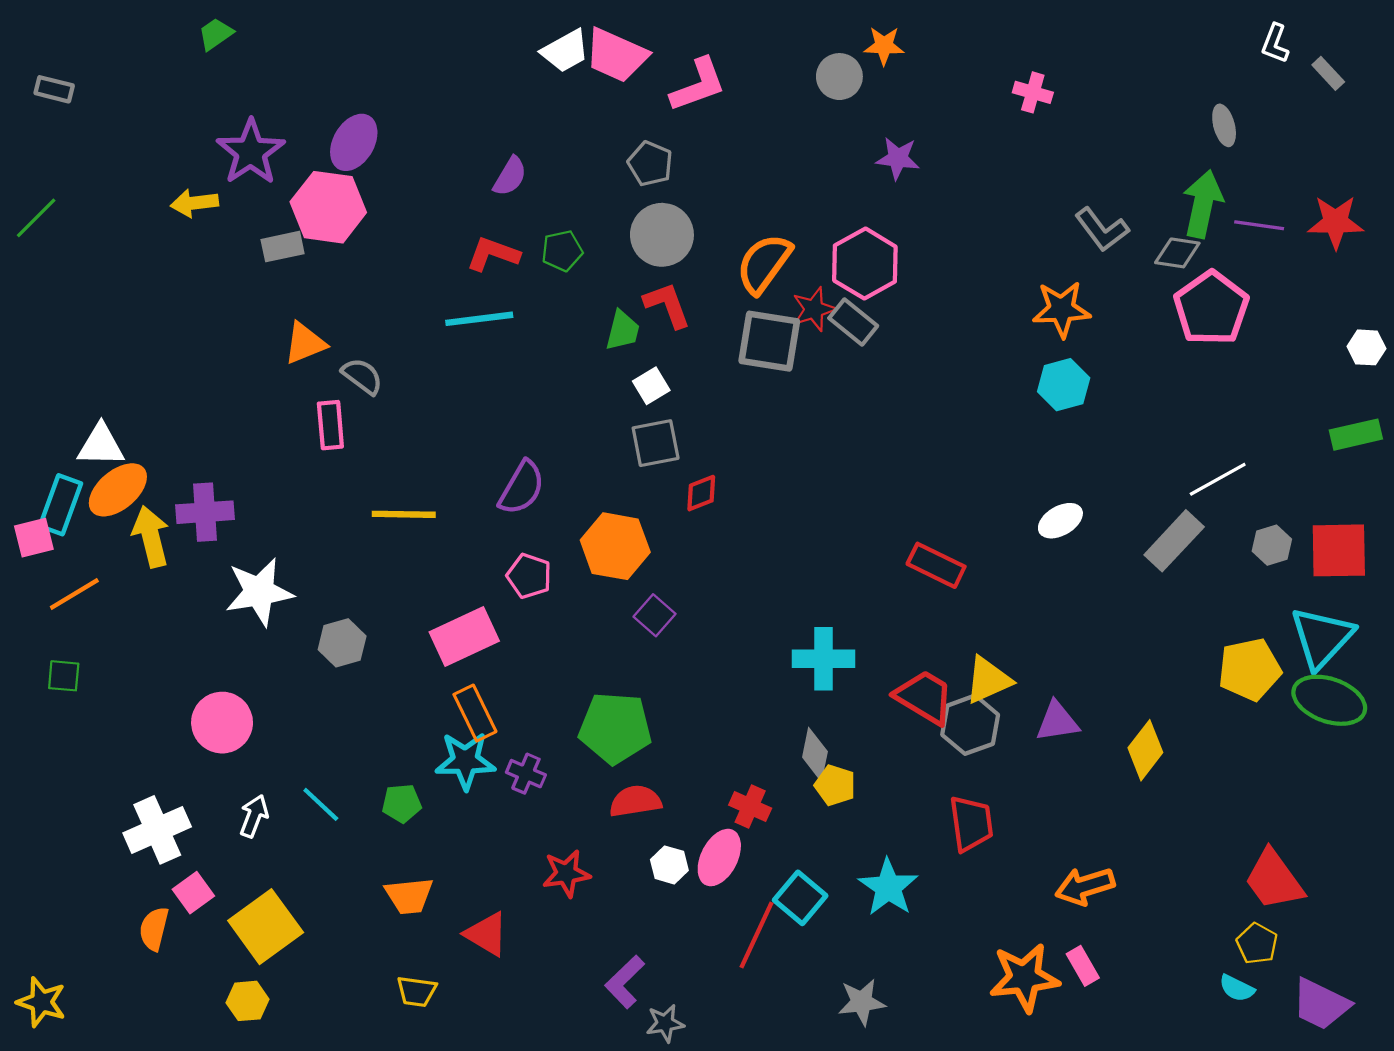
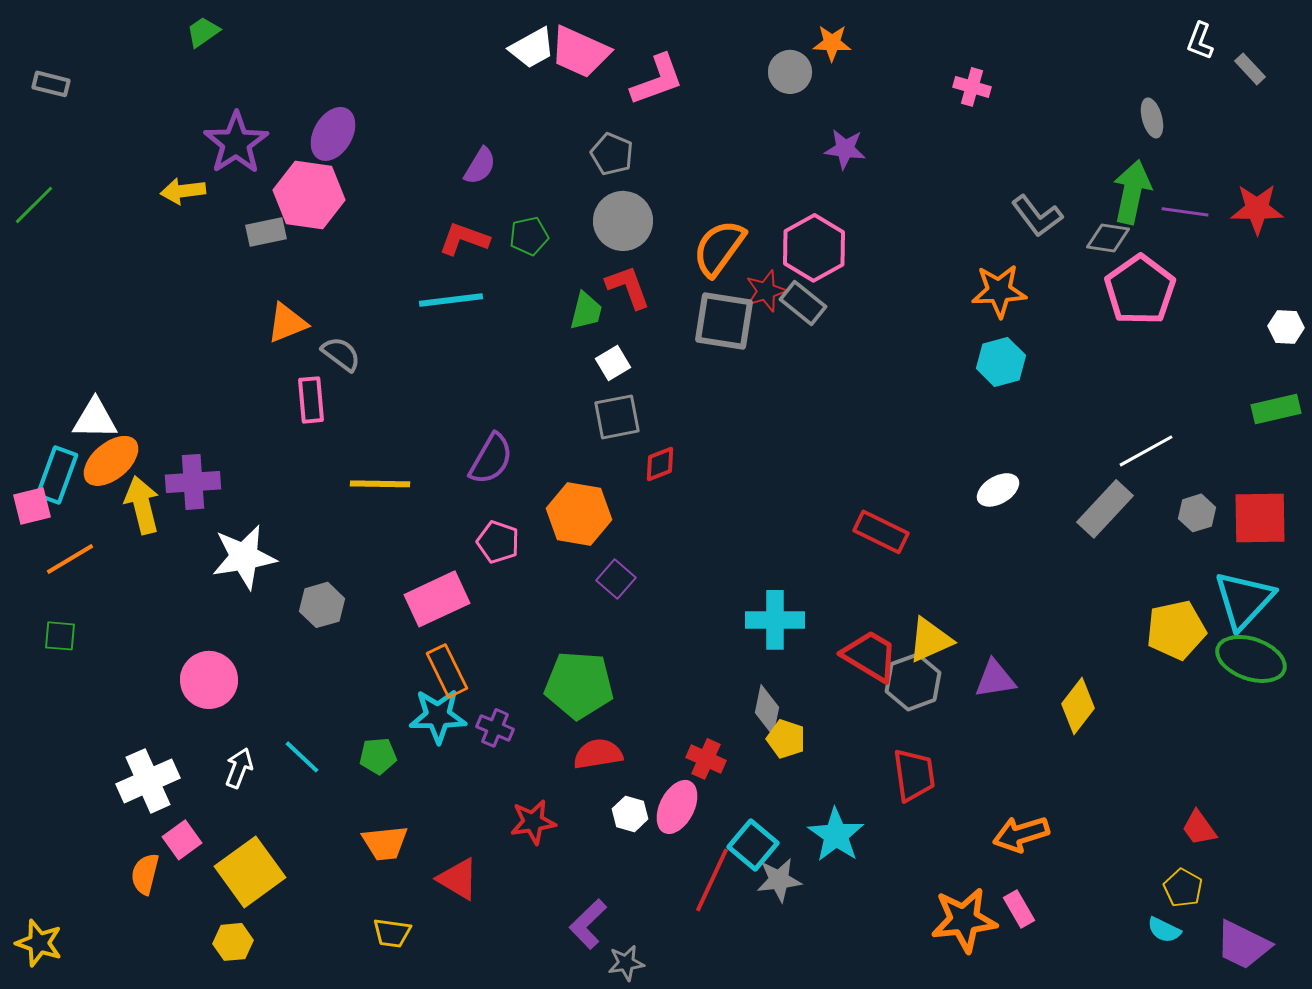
red trapezoid: (1274, 880) -> (1199, 828), size x0.6
gray star: (862, 1002) -> (779, 880), moved

